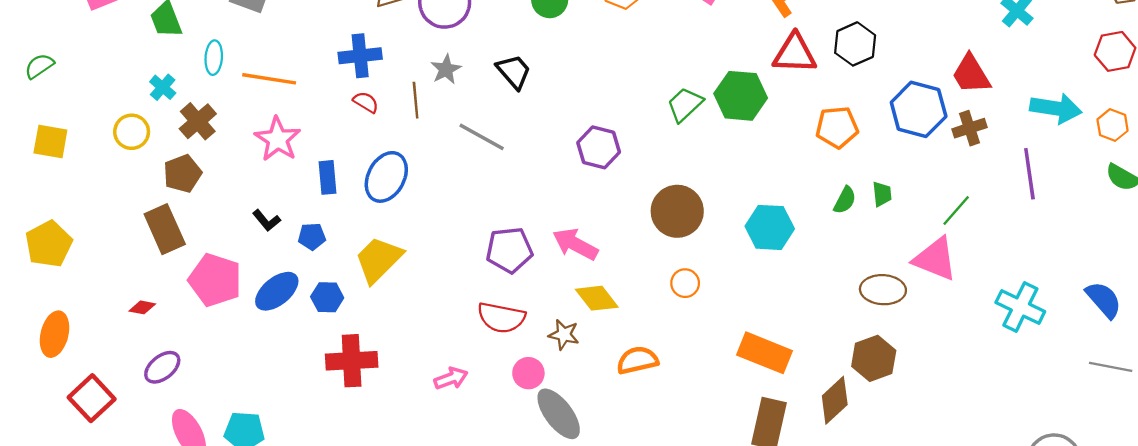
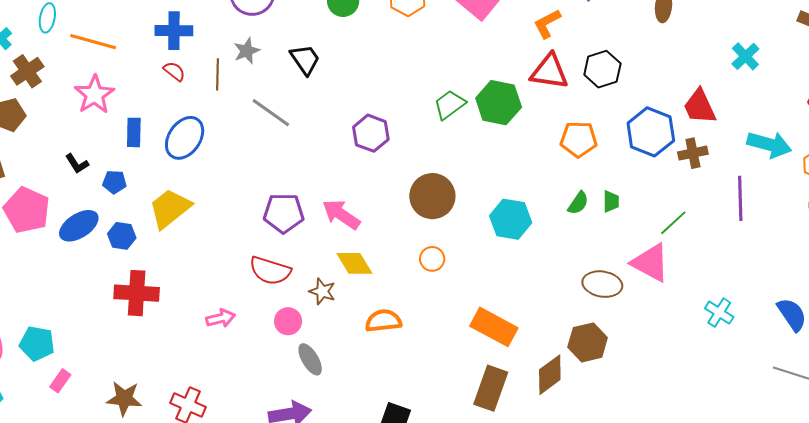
cyan cross: (1020, 307) -> (719, 313), size x0.7
gray ellipse: (559, 414) -> (310, 359), size x0.7

